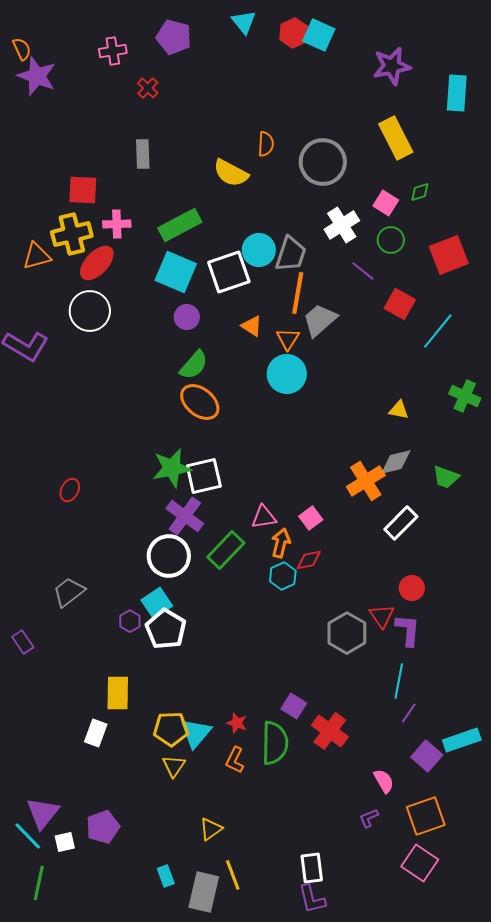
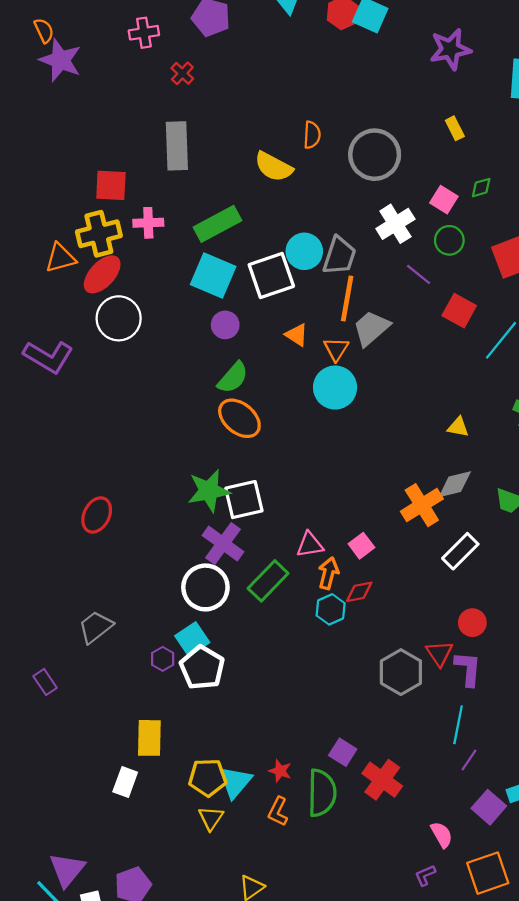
yellow rectangle: (396, 138) -> (455, 128), size x0.5
gray rectangle: (143, 154) -> (177, 146), size x1.5
red ellipse: (97, 263) -> (102, 274), moved
red ellipse: (70, 490) -> (97, 515), size x1.4

